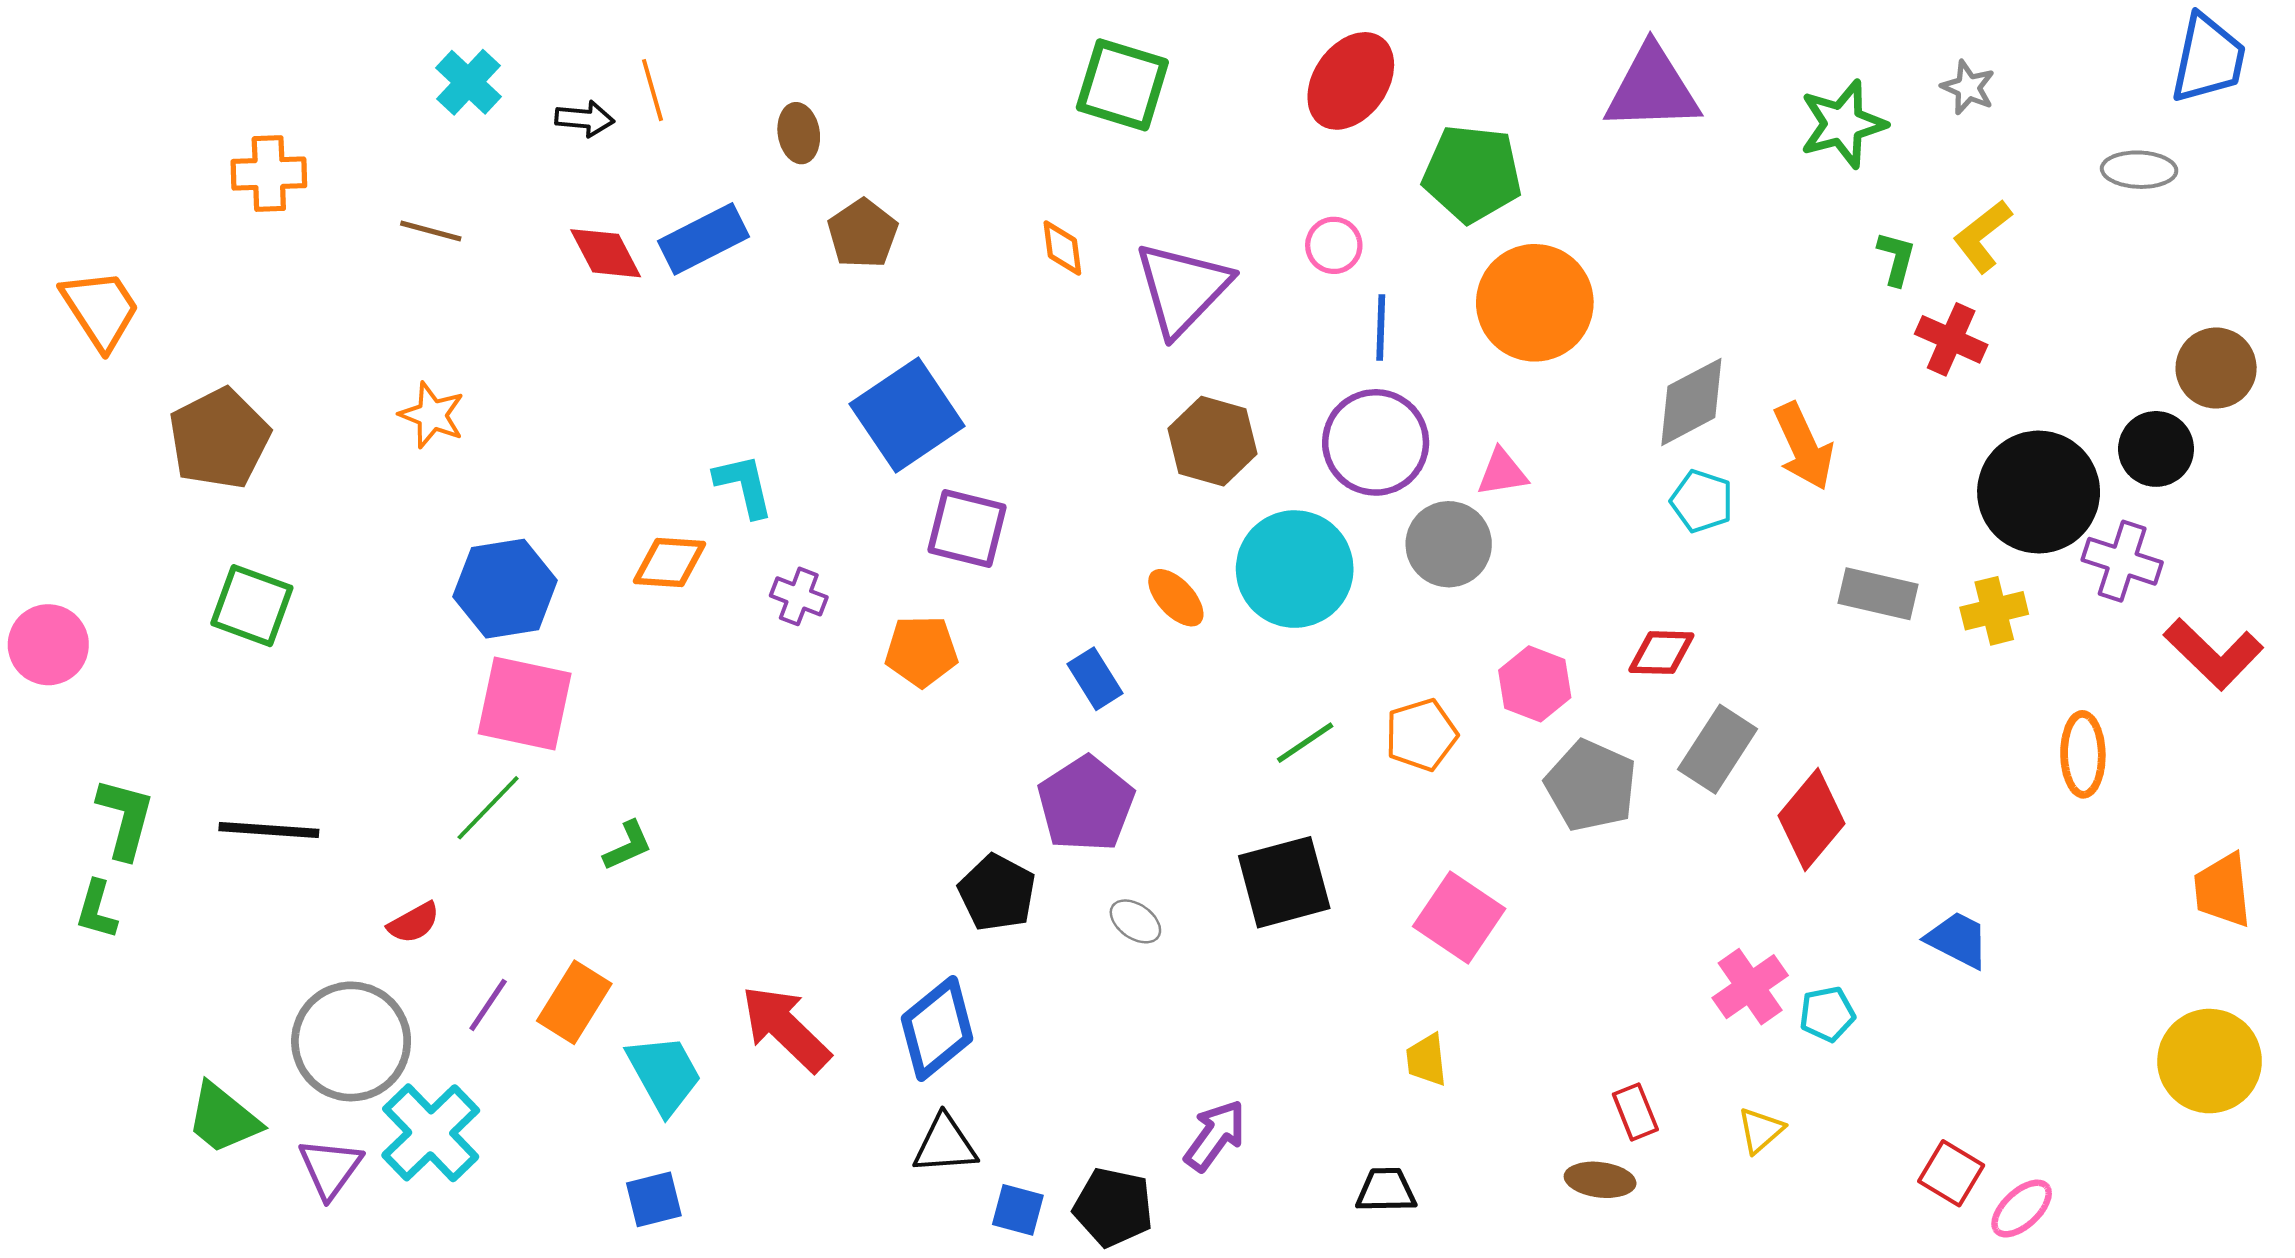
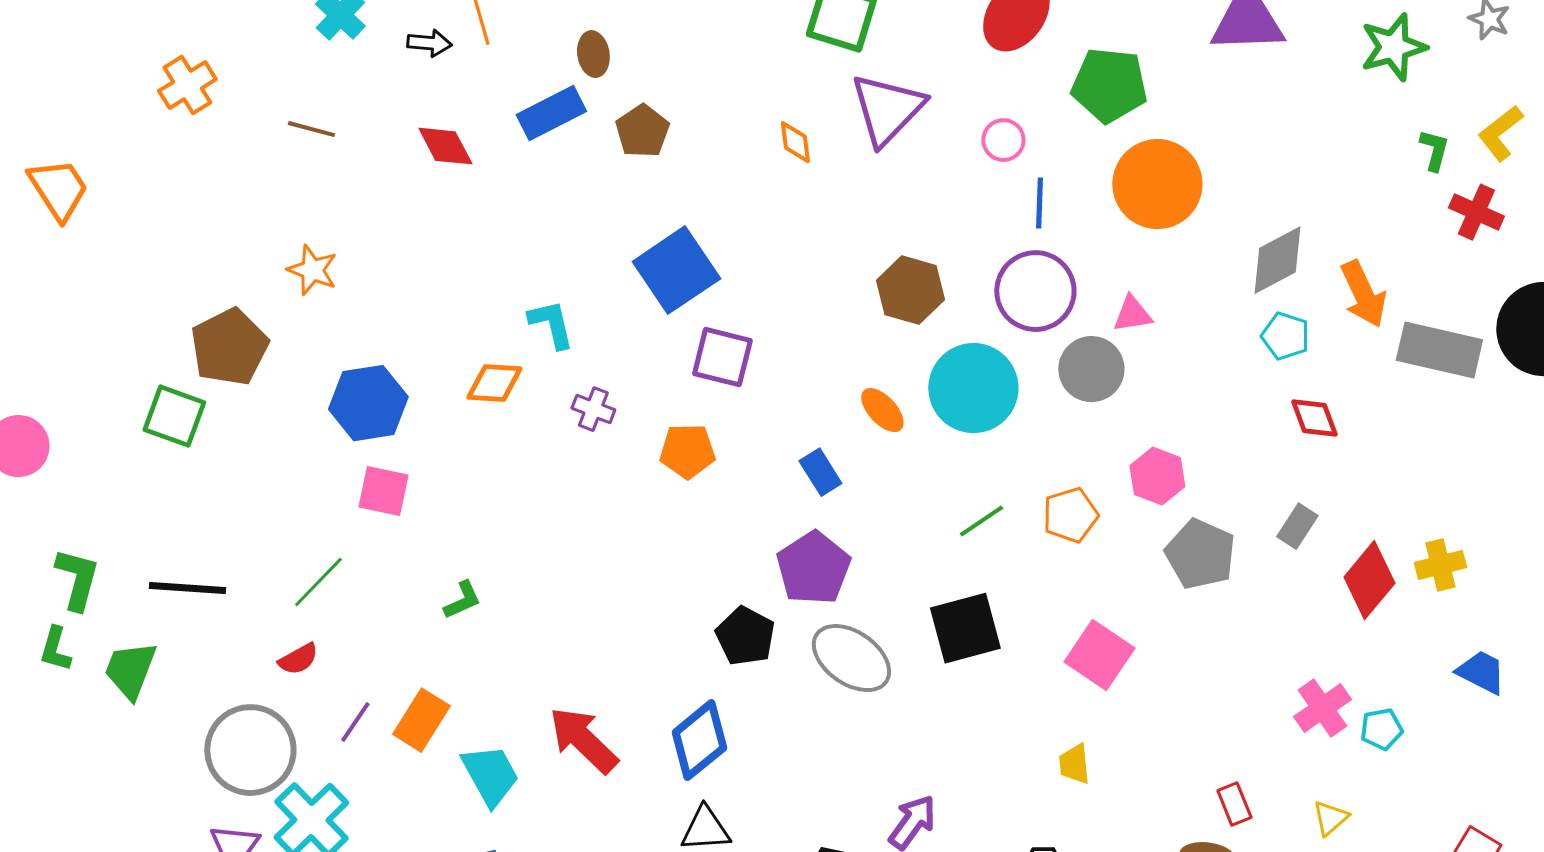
orange cross: (269, 174) -> (187, 85), turned -30
blue rectangle: (703, 239) -> (551, 113), moved
purple triangle: (1182, 288) -> (887, 109), moved
brown pentagon: (219, 439) -> (229, 347), moved
gray rectangle: (1878, 594) -> (1439, 350), moved, size x1.4
yellow cross: (1994, 611) -> (1440, 565), moved
red diamond: (1661, 653) -> (1314, 418), moved, turned 68
pink square: (525, 703) -> (383, 491), size x0.7
gray rectangle: (1718, 749) -> (1297, 526), size x0.7
green line: (488, 808) -> (318, 582), moved
gray ellipse: (1135, 921) -> (851, 658), size x2.0
green trapezoid: (223, 1118) -> (130, 670), moved, turned 72

